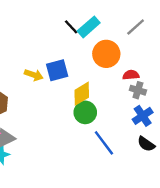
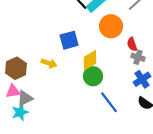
yellow arrow: (34, 75) -> (49, 63), moved
red semicircle: (131, 75) -> (132, 44), turned -104

